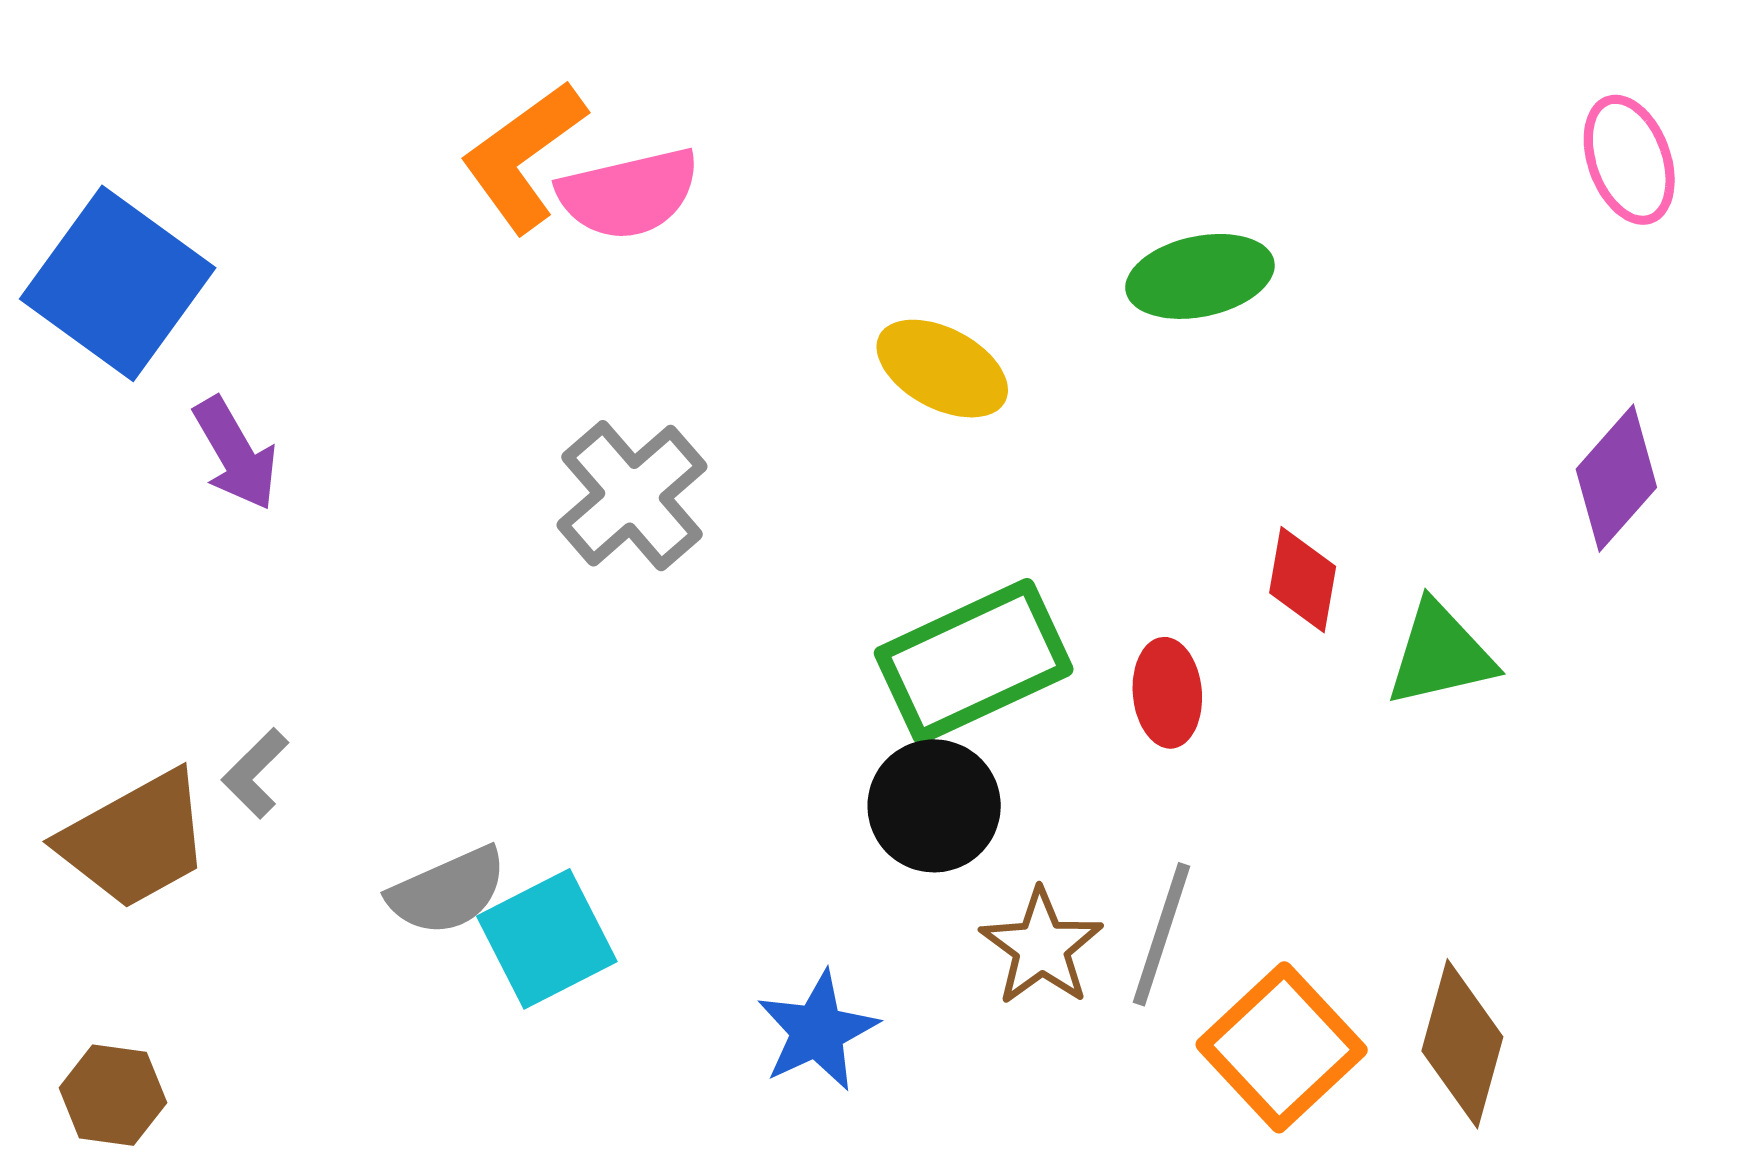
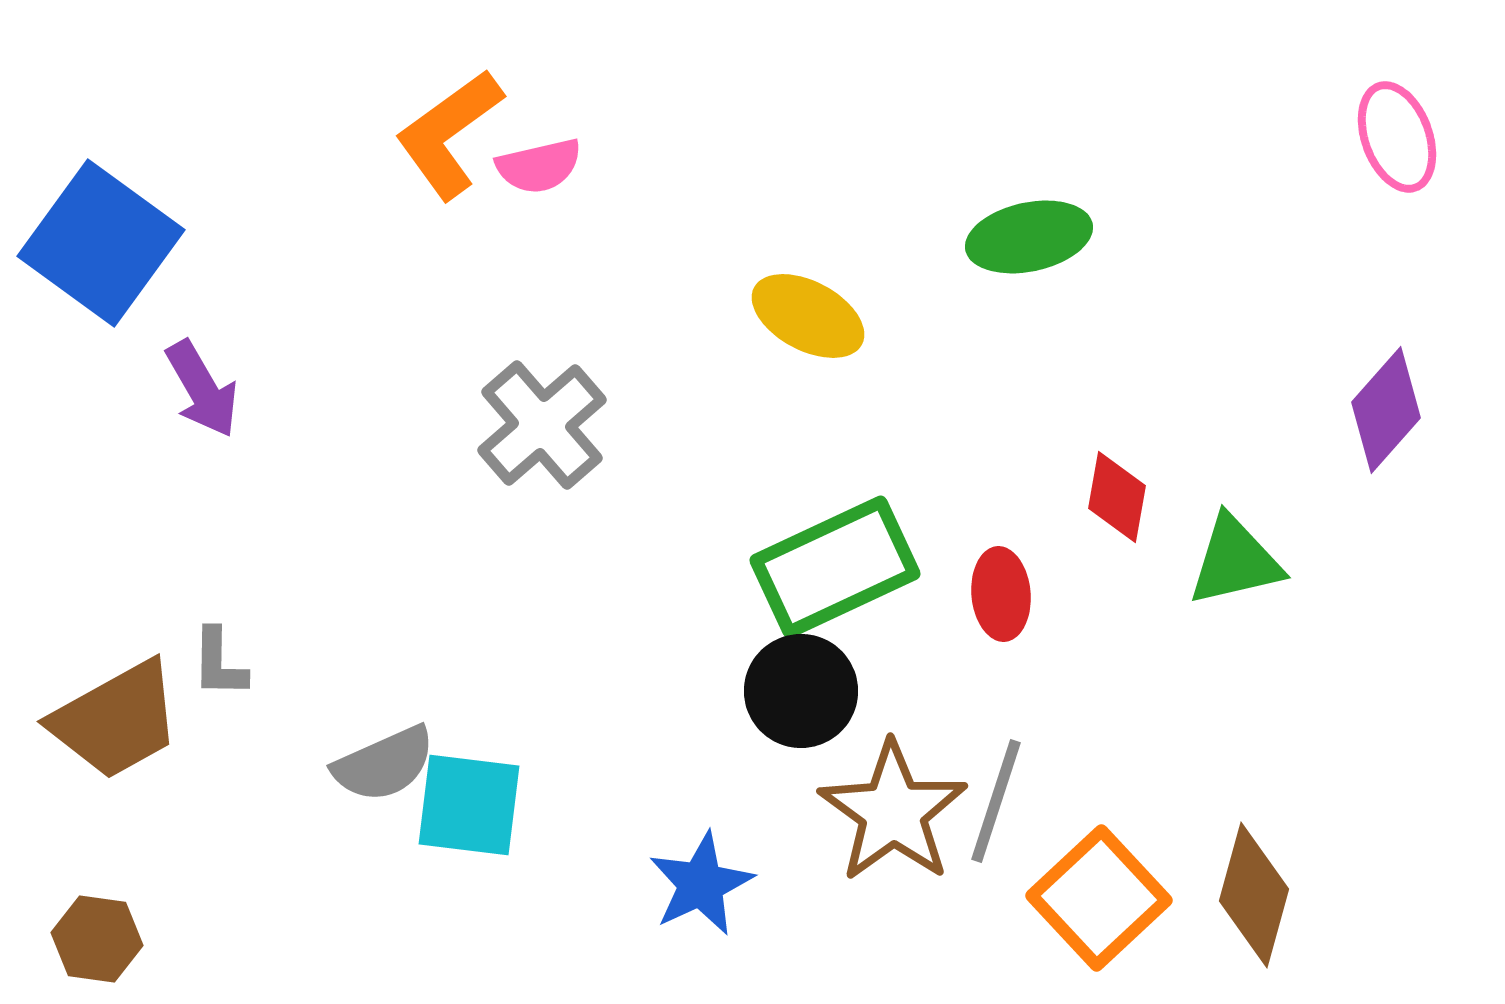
pink semicircle: (628, 194) -> (539, 166), size x0.7
gray L-shape: (255, 773) -> (219, 663), turned -44
cyan square: (547, 939) -> (469, 805), turned 34
brown star: (1041, 947) -> (893, 812), size x1.4

